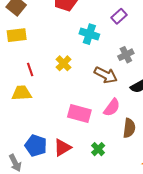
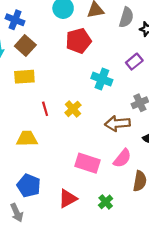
red line: (30, 70) -> (45, 109), moved
brown arrow: (106, 75) -> (117, 123), turned 145
blue pentagon: (36, 146) -> (29, 186), moved

